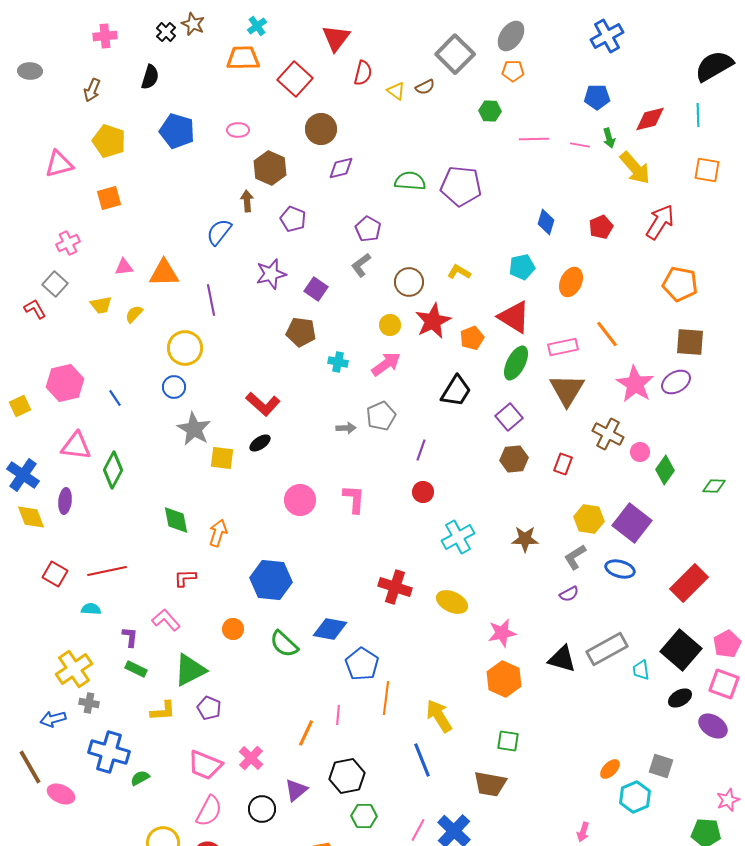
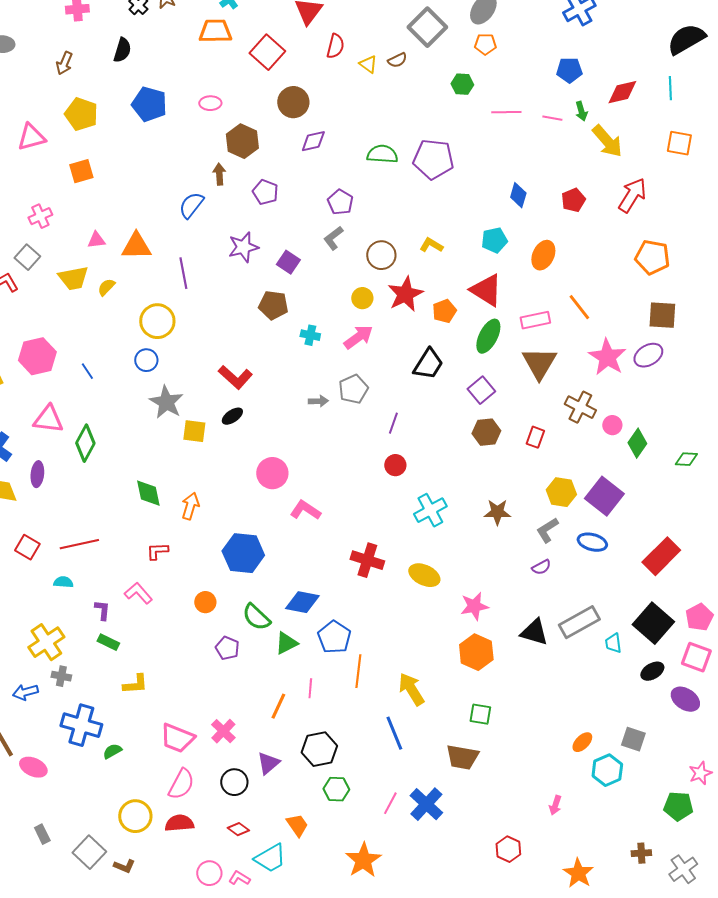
yellow trapezoid: (101, 305) -> (73, 278), size x1.4
pink L-shape: (354, 499) -> (305, 510), moved, turned -60
green triangle: (190, 670) -> (286, 643), moved, size x0.7
purple pentagon: (209, 708) -> (227, 648), moved

